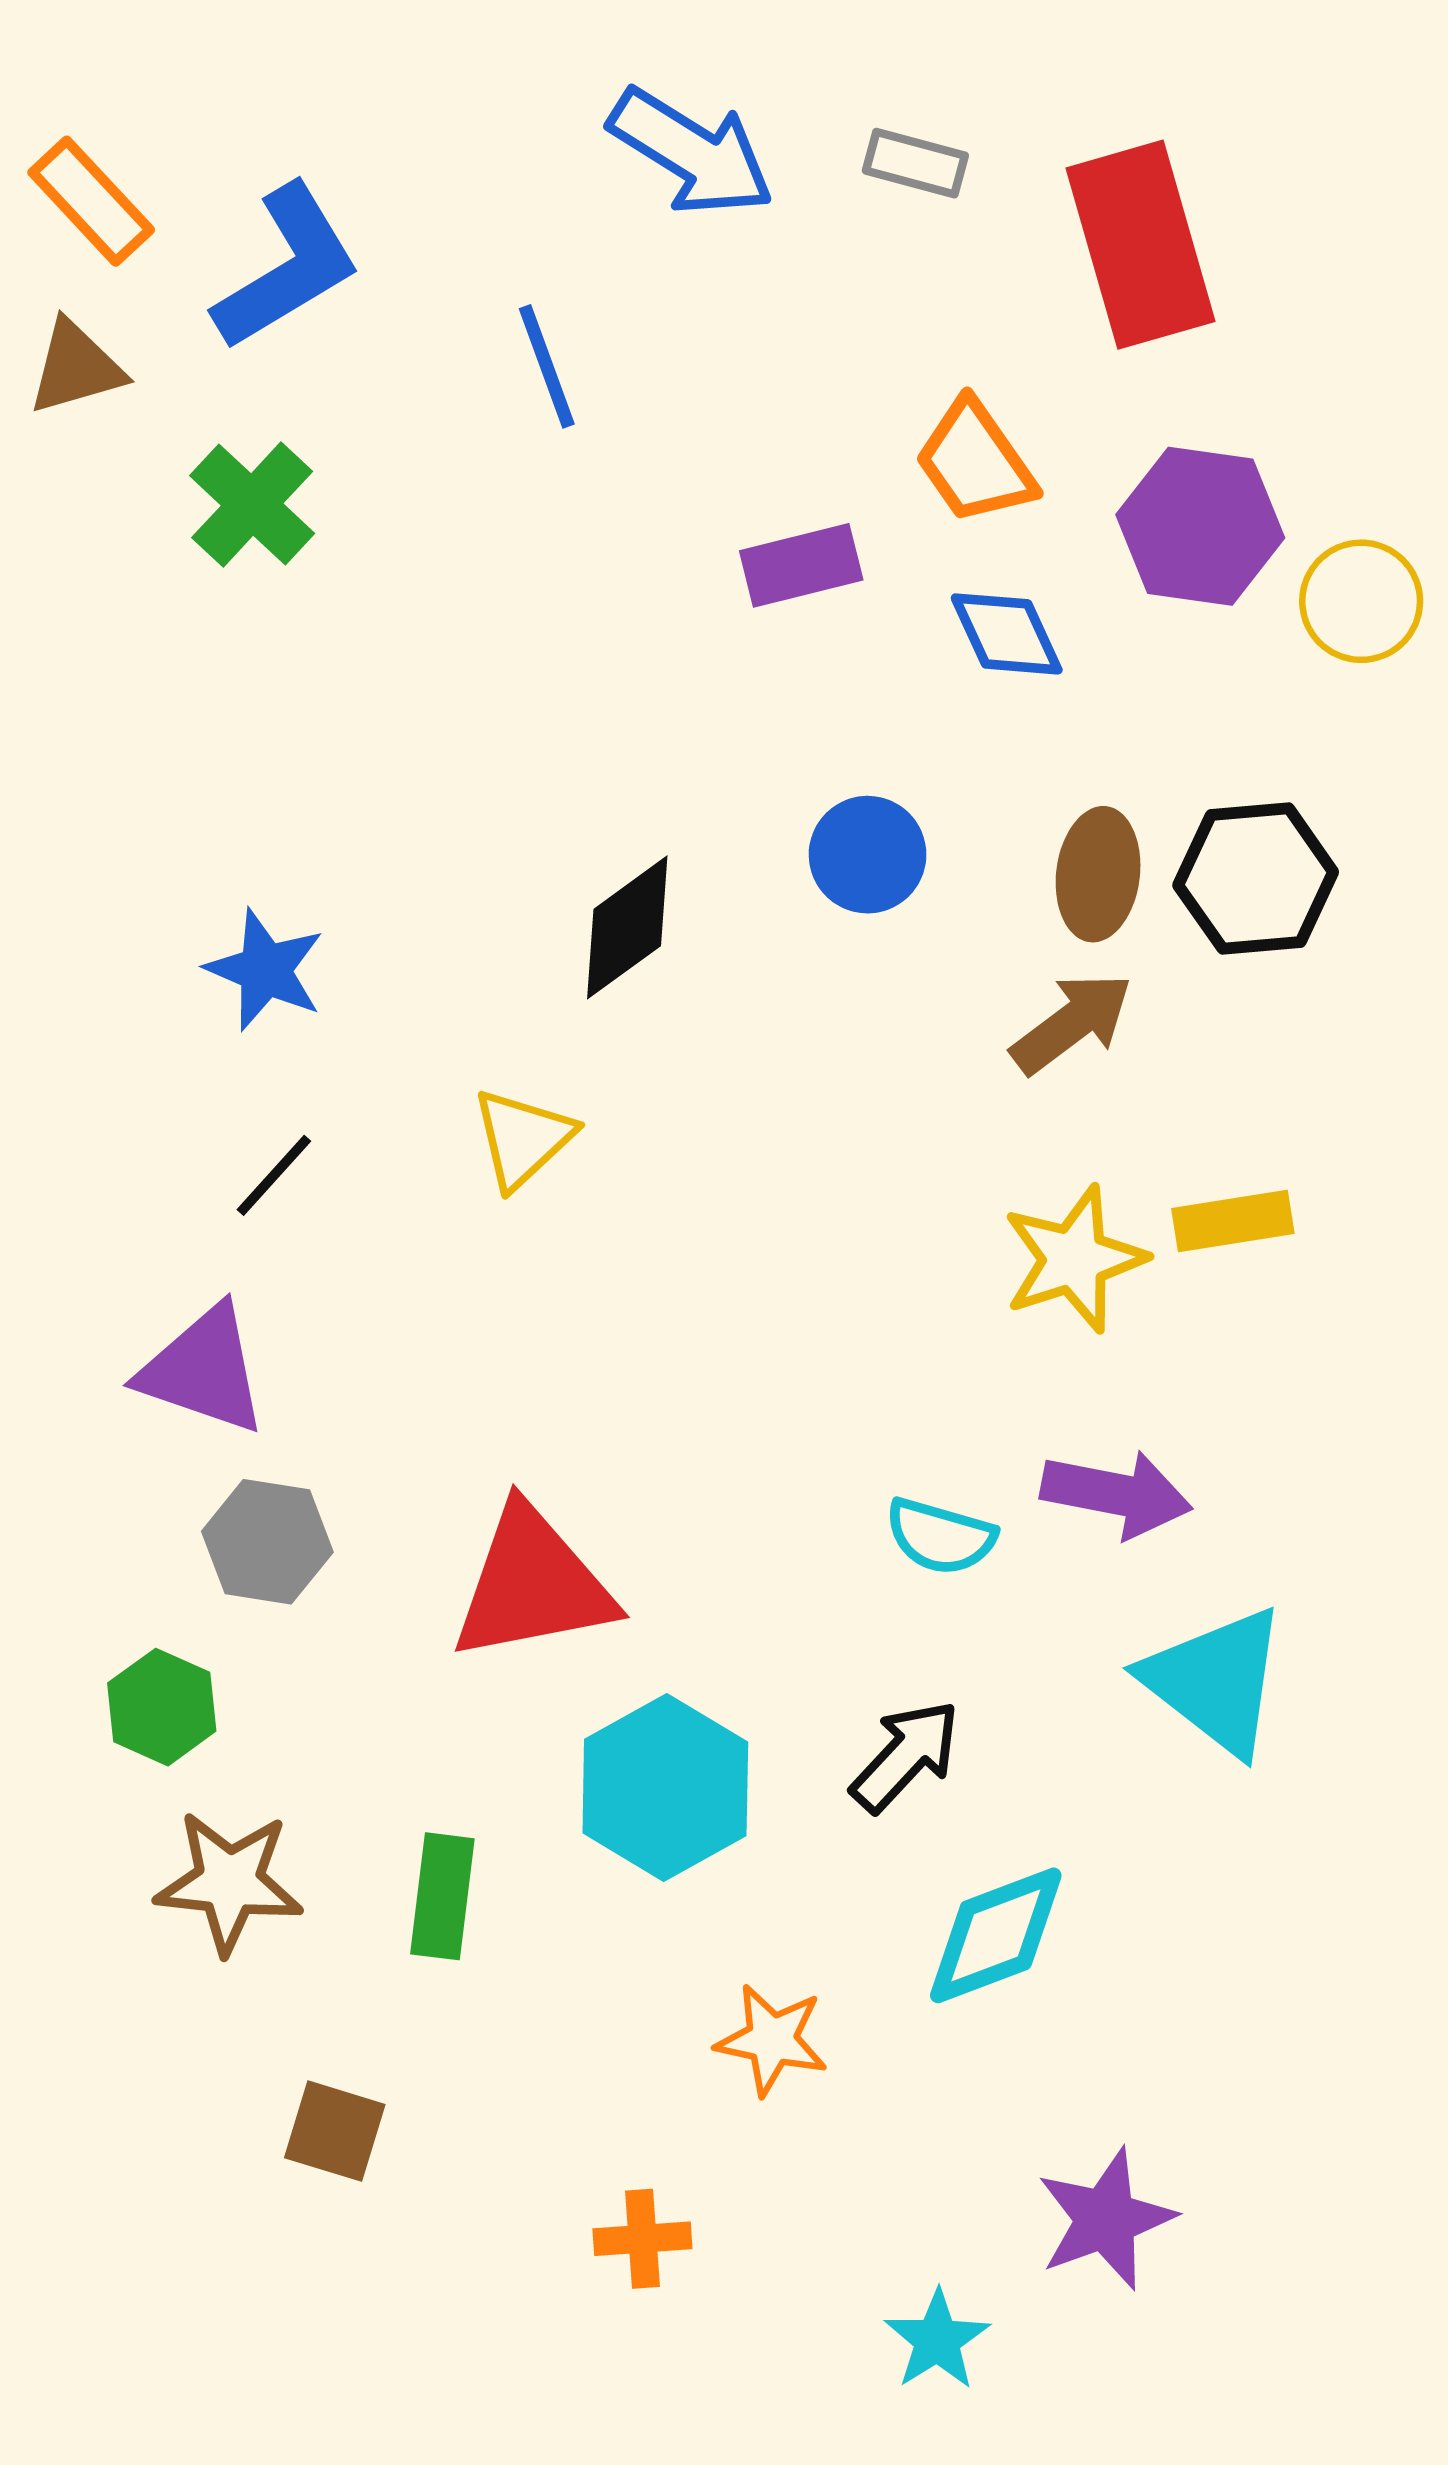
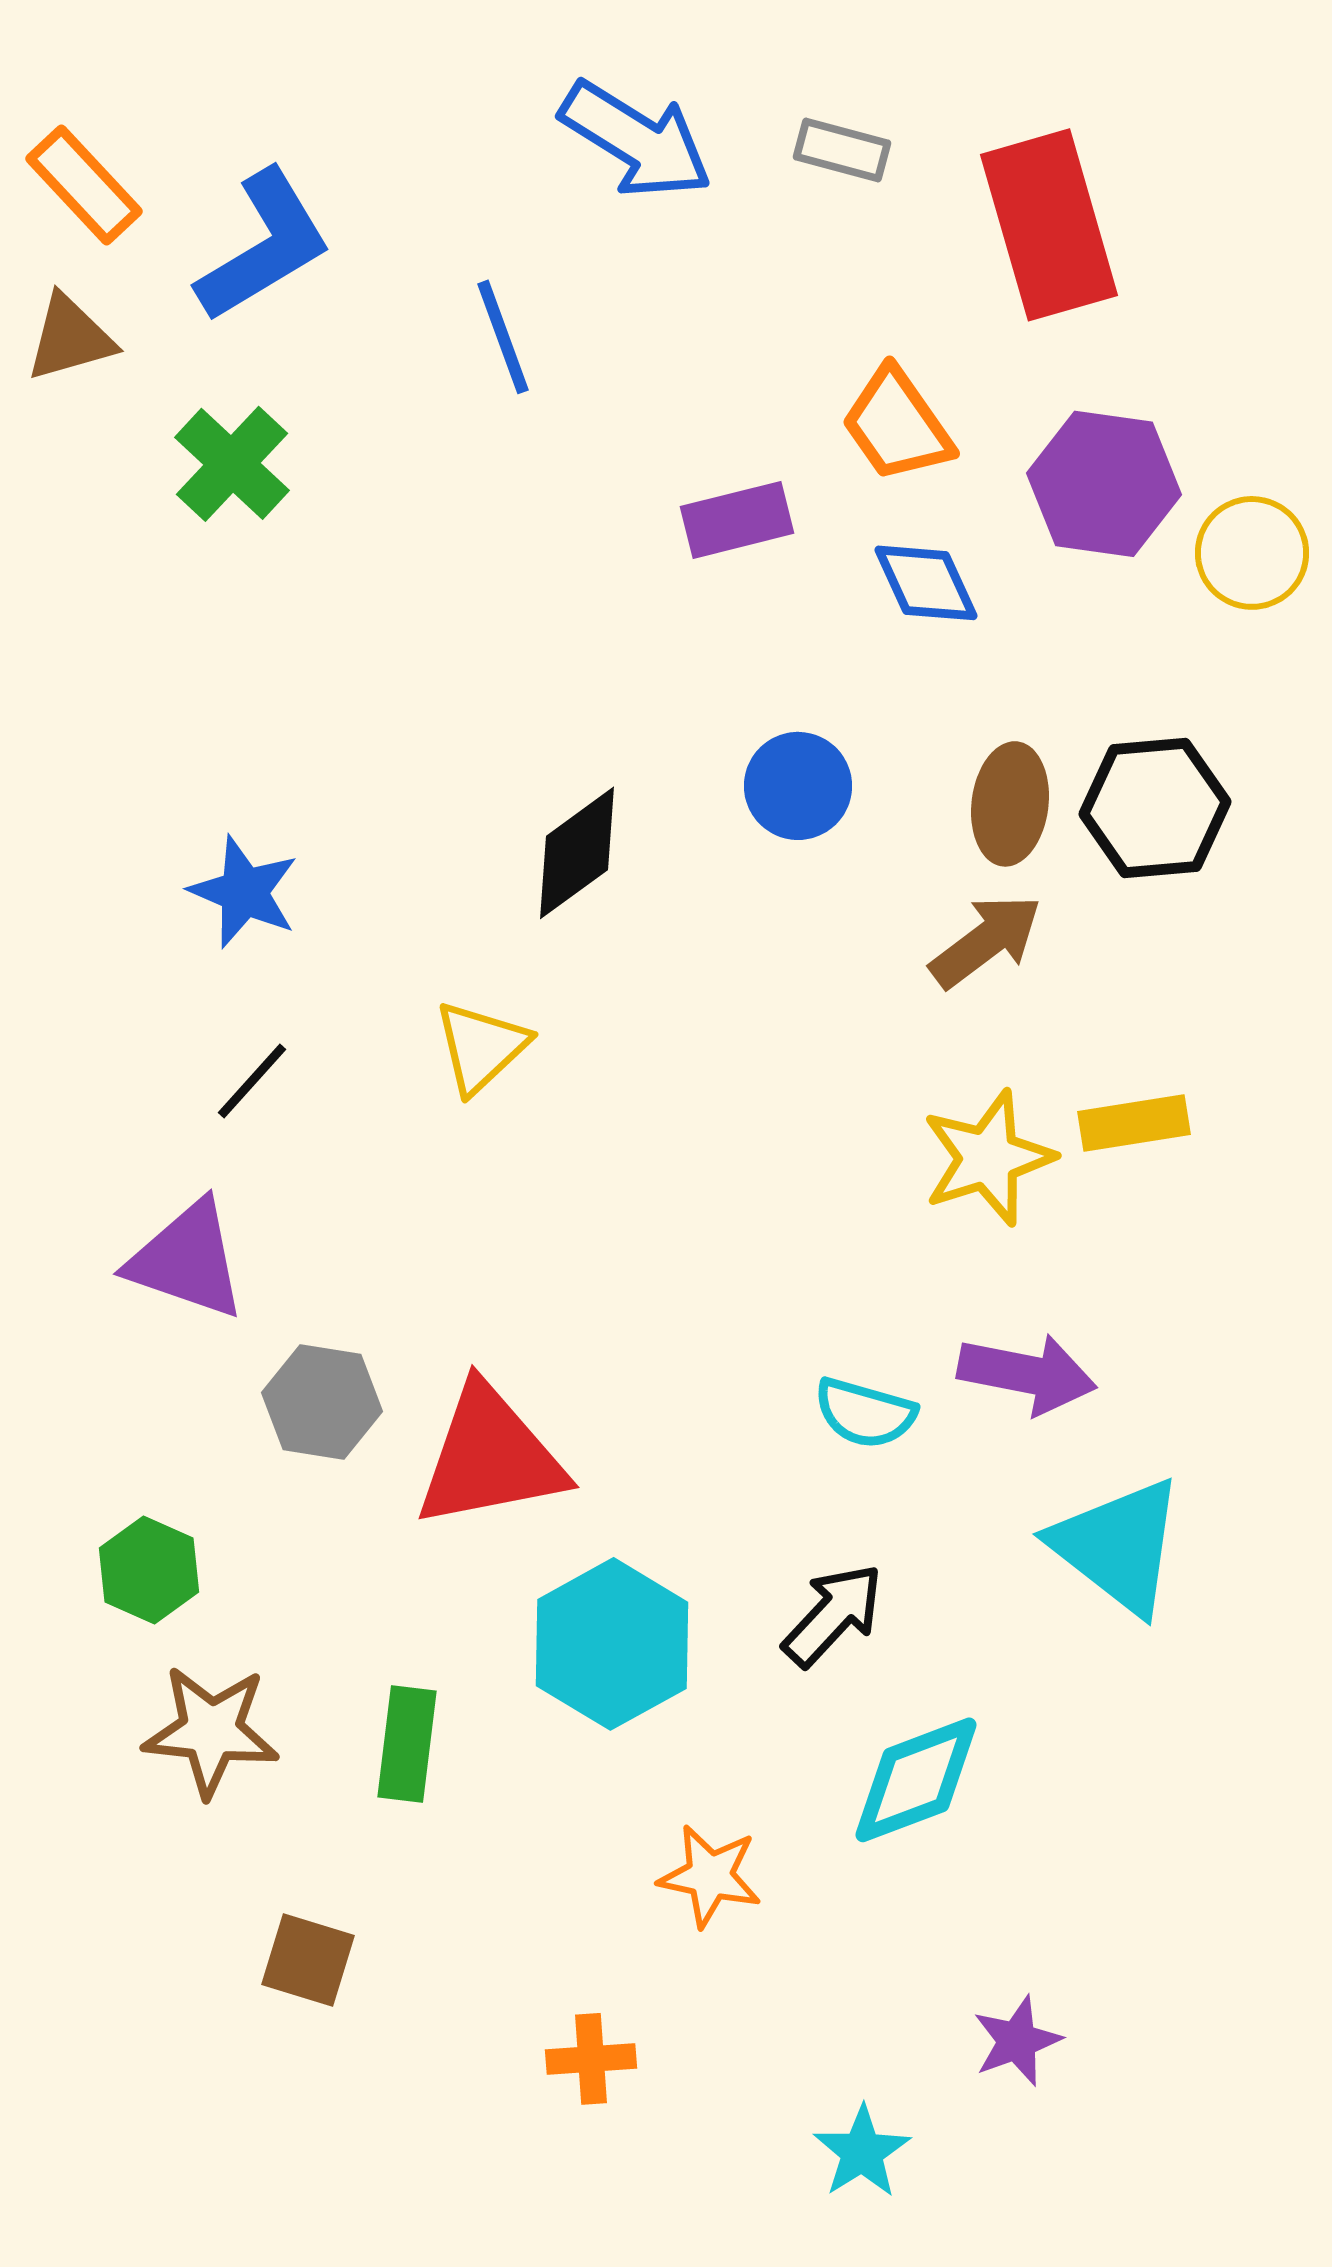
gray hexagon: (267, 1542) -> (322, 1402), moved
purple star: (1106, 2219) -> (1017, 2041), size x0.7

